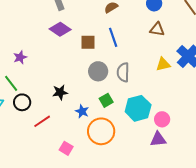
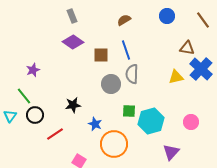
brown triangle: (157, 29) -> (187, 48), moved
gray semicircle: (123, 72) -> (132, 74), moved
green square: (106, 100) -> (129, 111), moved, turned 32
pink circle: (162, 119) -> (191, 122), moved
purple triangle: (158, 139) -> (171, 152), turned -42

